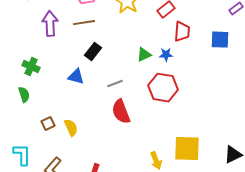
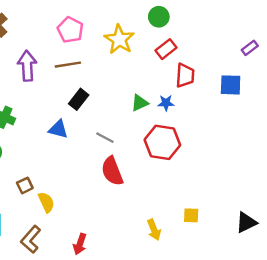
gray line: (115, 84) -> (105, 138), turned 49
yellow semicircle: (71, 128) -> (46, 202), moved
yellow square: (187, 149) -> (191, 215), size x0.5

